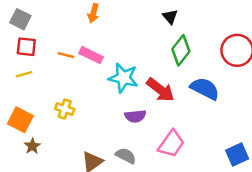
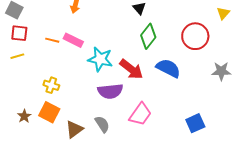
purple semicircle: (135, 116) -> (110, 91), size x1.4
orange square: (20, 120) -> (49, 112), moved
gray semicircle: (126, 156) -> (102, 124), turned 30

